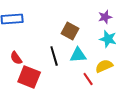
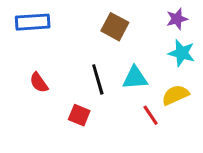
brown square: (70, 31) -> (115, 27), moved
red square: (29, 77) -> (79, 115), moved, size x0.6

